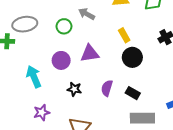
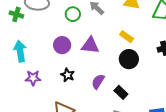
yellow rectangle: (124, 35) -> (127, 37), turned -40
cyan arrow: (34, 77) -> (20, 51), moved
purple star: (42, 112) -> (33, 78), moved

